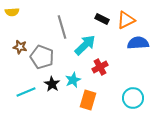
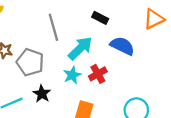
orange triangle: (126, 20) -> (154, 19), moved
blue semicircle: (138, 43) -> (122, 46), moved, turned 30
cyan star: (73, 80) -> (72, 75), moved

